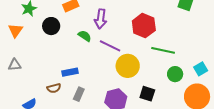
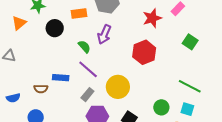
purple line: (110, 46) -> (88, 69), moved
green line: (163, 50) -> (190, 86), moved
cyan square: (201, 69) -> (187, 109), turned 32
gray rectangle: (79, 94) -> (87, 95), moved

